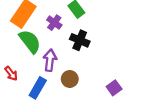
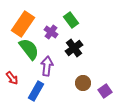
black cross: (80, 40) -> (74, 48), turned 30
brown circle: (70, 79) -> (83, 83), moved

